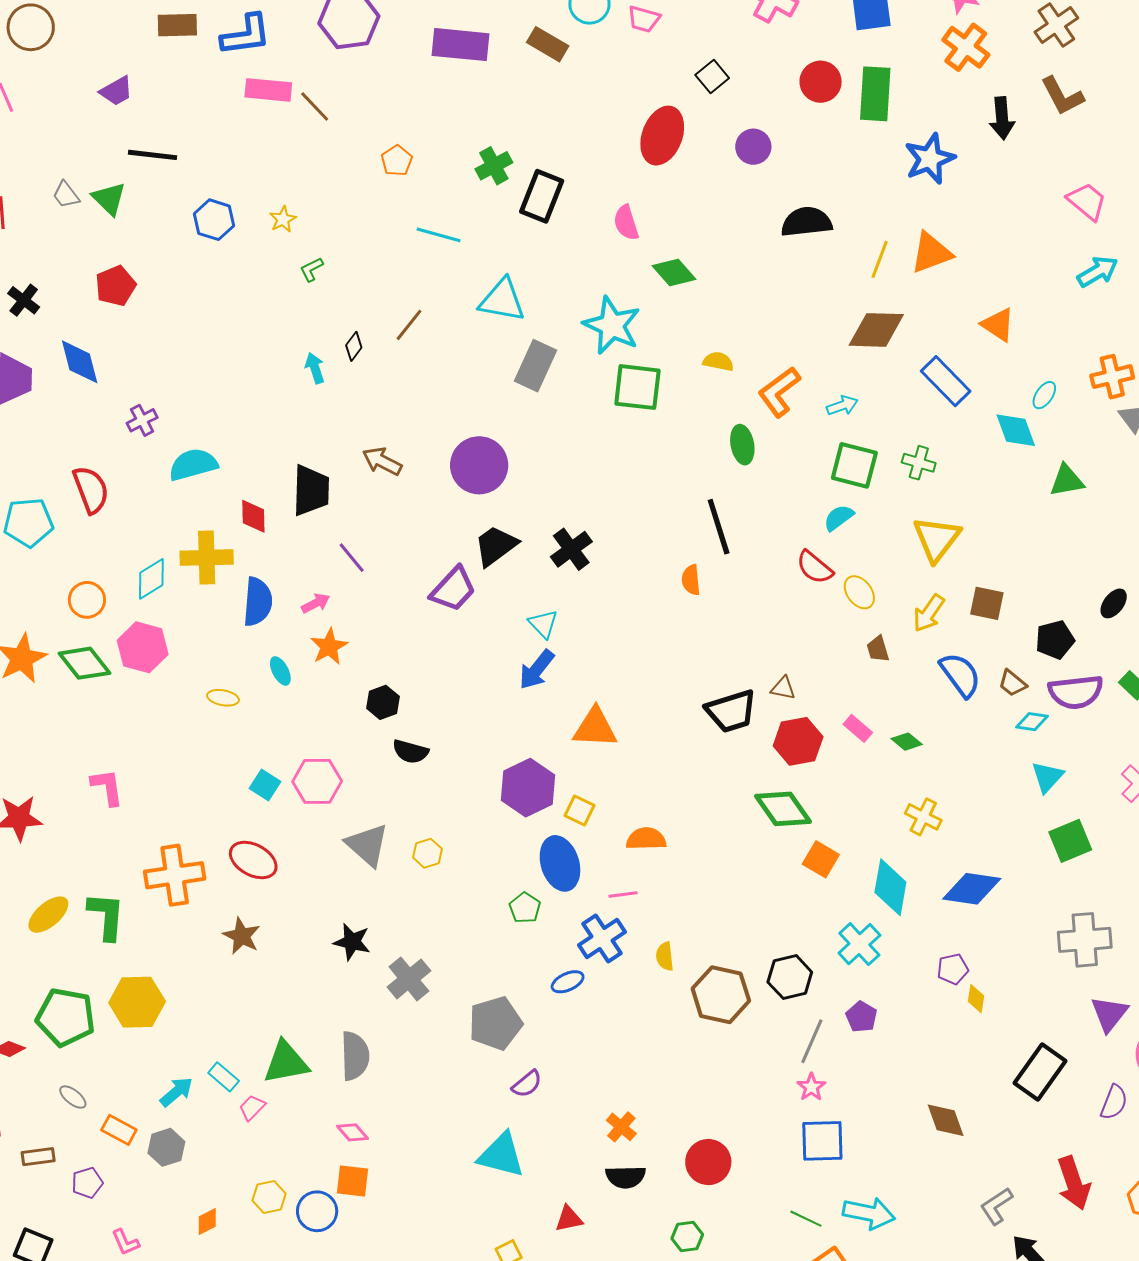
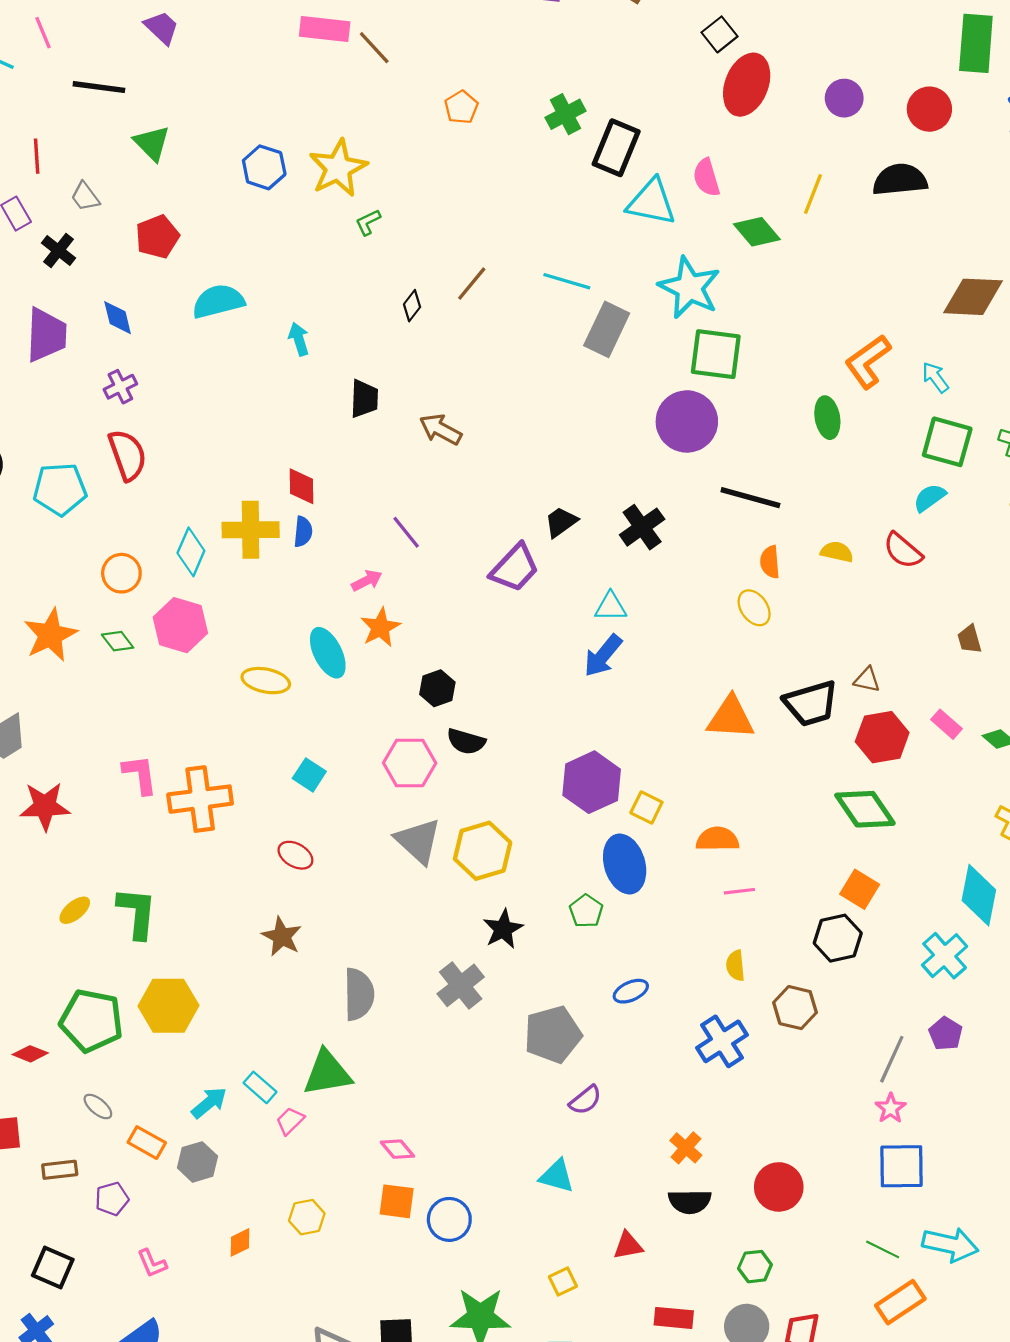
black square: (712, 77) -> (719, 34), moved
red circle: (821, 82) -> (929, 109), moved
purple trapezoid: (116, 91) -> (162, 28), turned -108
black line: (152, 155) -> (99, 87), moved
gray trapezoid: (66, 195) -> (85, 197), moved
yellow star: (283, 219) -> (338, 168), size x2.0
cyan line: (439, 235) -> (567, 281), moved
yellow line: (880, 259) -> (813, 194), moved
cyan triangle: (502, 300) -> (652, 202), moved
yellow semicircle: (718, 361) -> (837, 552), moved
blue diamond: (80, 362) -> (118, 318), size x0.7
cyan arrow: (315, 368) -> (299, 339), moved
cyan arrow: (842, 406) -> (935, 377), turned -108
purple cross: (142, 420) -> (120, 387), moved
cyan semicircle: (193, 464) -> (218, 301), moved
purple circle: (479, 465) -> (687, 421), moved
black trapezoid: (311, 490) -> (364, 399), moved, size x0.7
black line: (719, 527) -> (750, 498), moved, turned -58
black trapezoid: (496, 546) -> (561, 522), size x0.7
cyan diamond: (151, 579) -> (191, 552), turned -36
yellow ellipse: (859, 592) -> (754, 608), moved
blue semicircle: (258, 602) -> (303, 532), moved, size x0.6
cyan triangle: (543, 624) -> (611, 607), turned -48
green diamond: (84, 663) -> (118, 641), size x0.6
cyan ellipse: (280, 671) -> (328, 653), size x1.6
yellow ellipse: (223, 698) -> (266, 681), size x1.4
orange triangle: (595, 728) -> (731, 718), moved
pink hexagon: (317, 781) -> (410, 763), moved
yellow hexagon: (427, 853) -> (483, 851), size x1.8
orange square: (821, 859) -> (860, 889), moved
red ellipse: (253, 860) -> (295, 855), size x0.7
orange cross: (175, 875) -> (200, 799), moved
pink line: (623, 894) -> (739, 891), moved
yellow ellipse: (48, 915) -> (75, 910), size x0.7
blue cross: (602, 939) -> (722, 1041), moved
black star: (352, 942) -> (503, 929), moved, turned 30
black hexagon: (790, 977) -> (838, 938), moved
brown hexagon: (721, 995) -> (795, 1008), size x0.7
gray semicircle: (355, 1056) -> (359, 994), moved
cyan triangle: (501, 1155) -> (557, 1176), size x0.7
blue circle: (317, 1211) -> (449, 1219), moved

